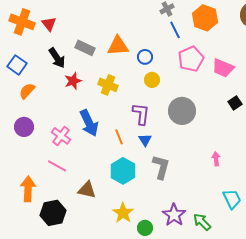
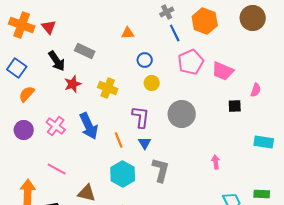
orange triangle: (118, 46) -> (128, 33), moved, size x0.6
black square: (235, 103) -> (235, 106), turned 32
pink cross: (61, 136) -> (56, 126), moved

